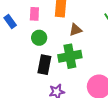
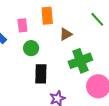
green cross: (70, 56) -> (80, 61), moved

